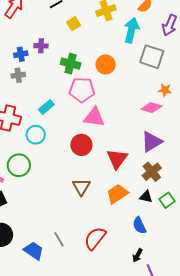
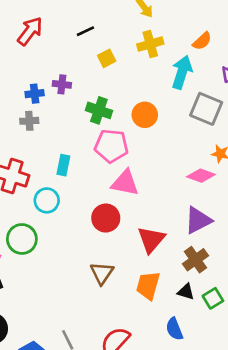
cyan rectangle: (46, 107) -> (63, 165), turned -42
orange trapezoid: (117, 194) -> (148, 285), turned -45

